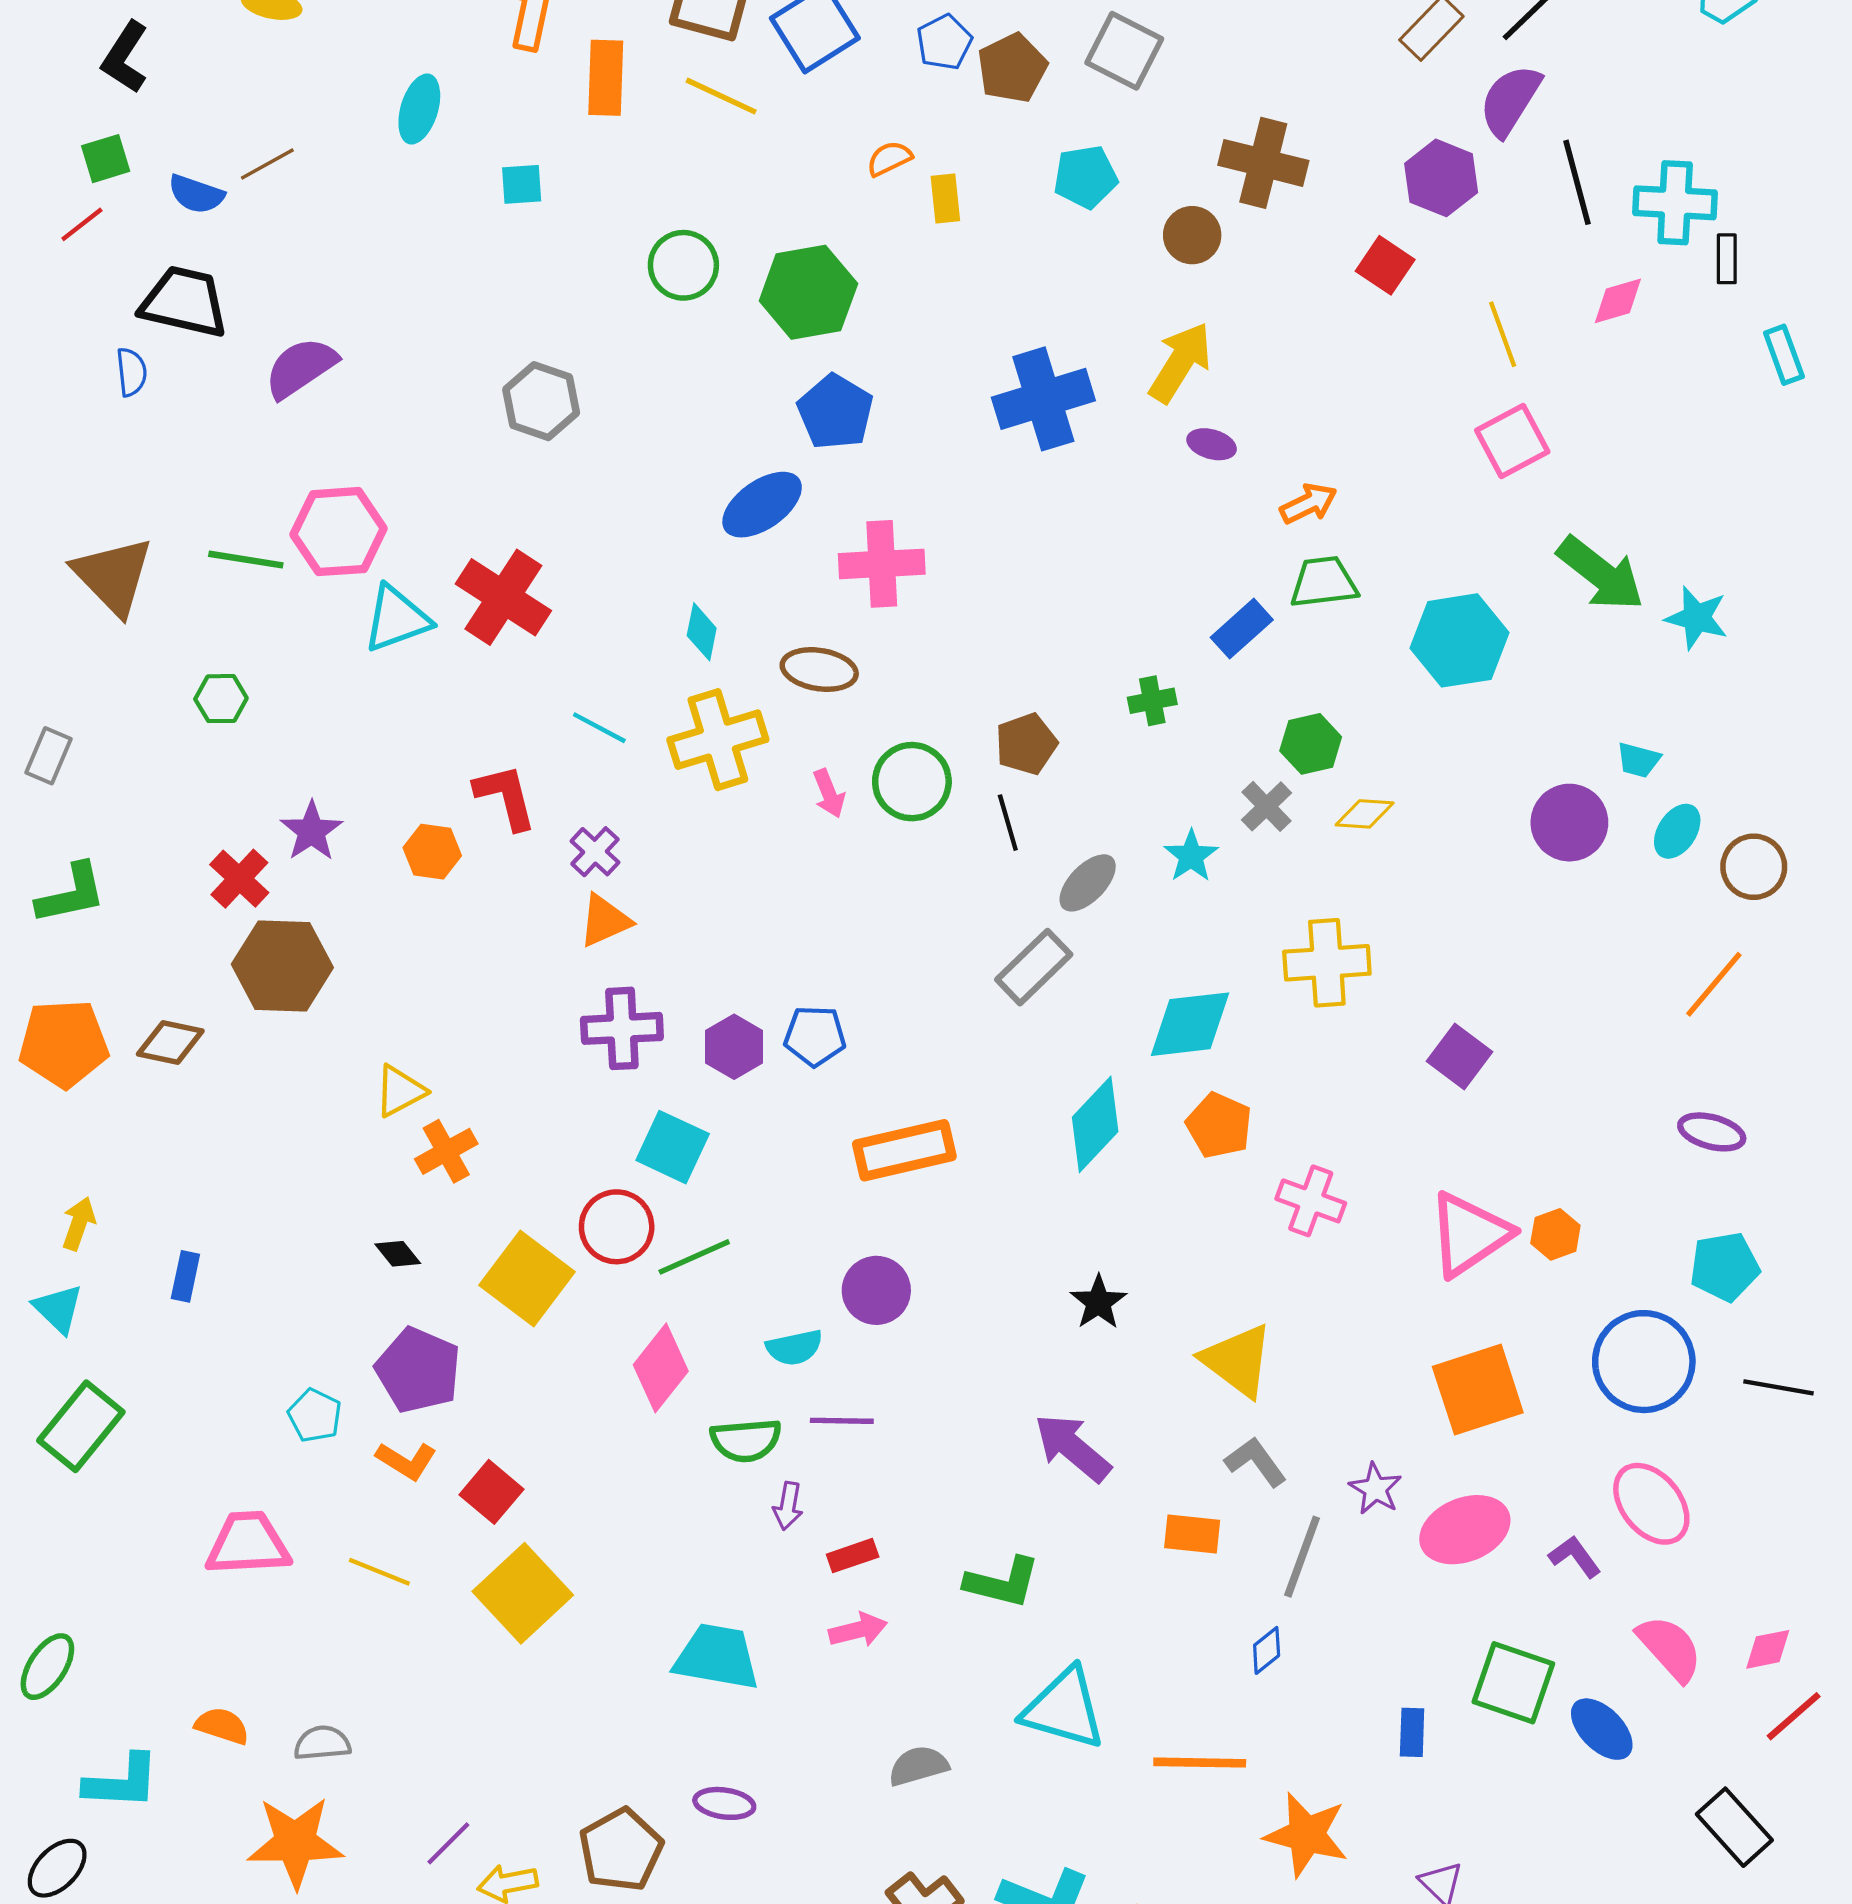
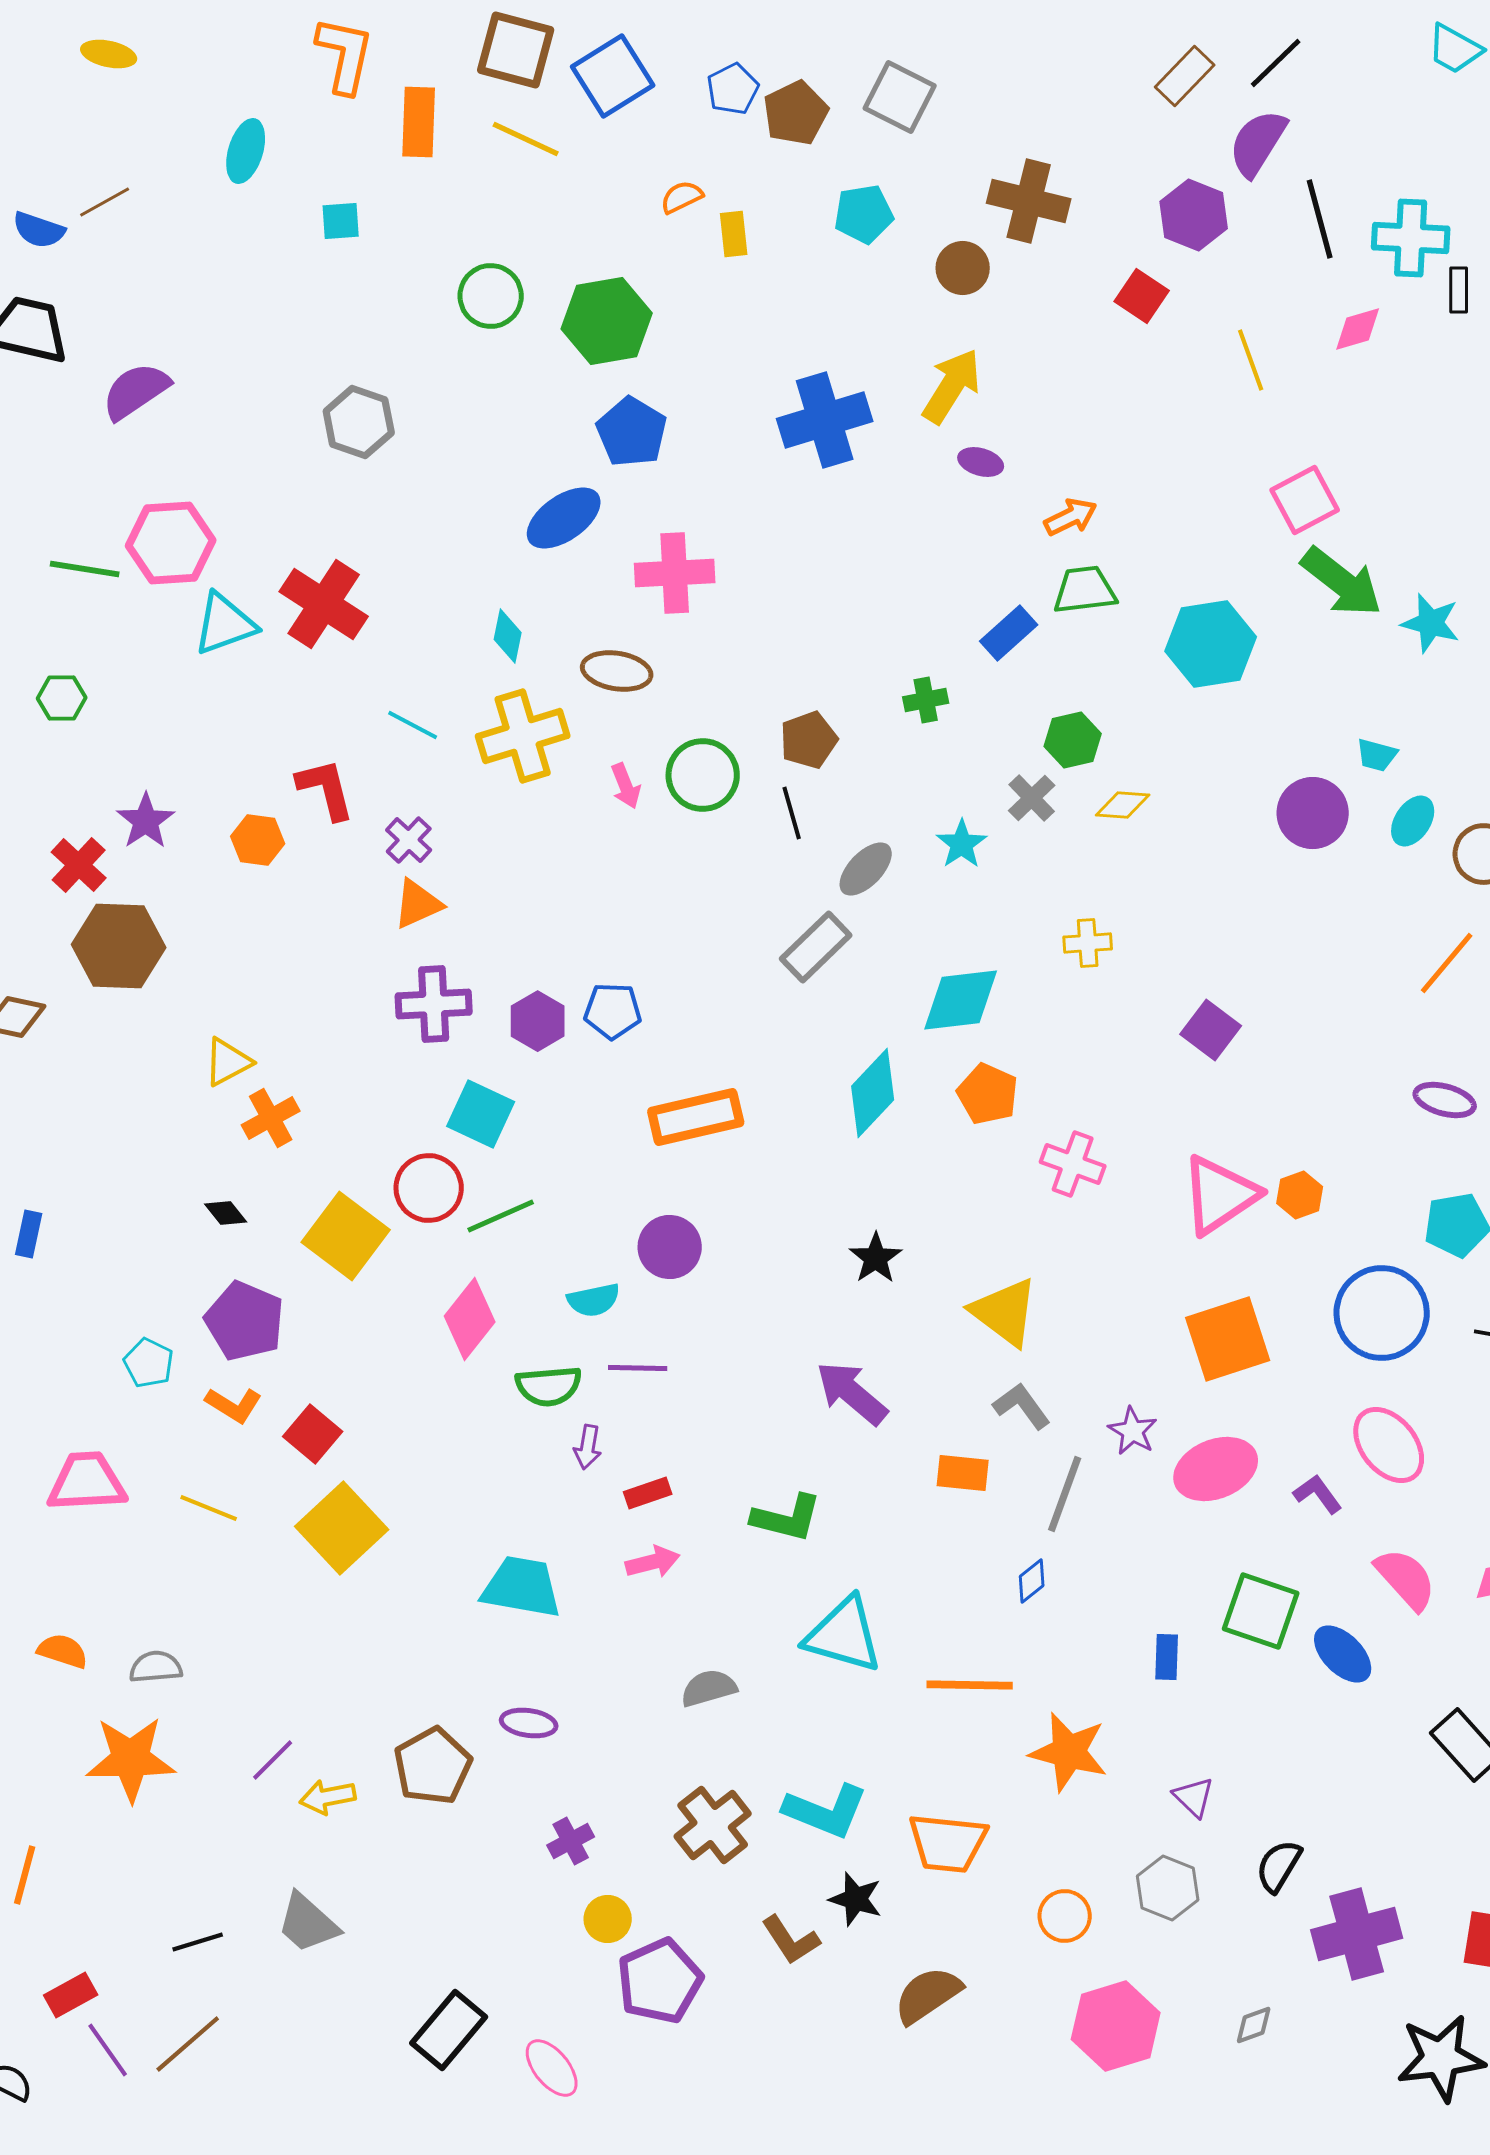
pink square: (1512, 441) -> (1305, 500), moved
yellow cross: (1327, 963) -> (1088, 943), size x0.6

